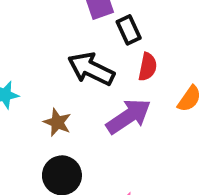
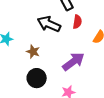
purple arrow: (129, 116) -> (73, 62), moved

